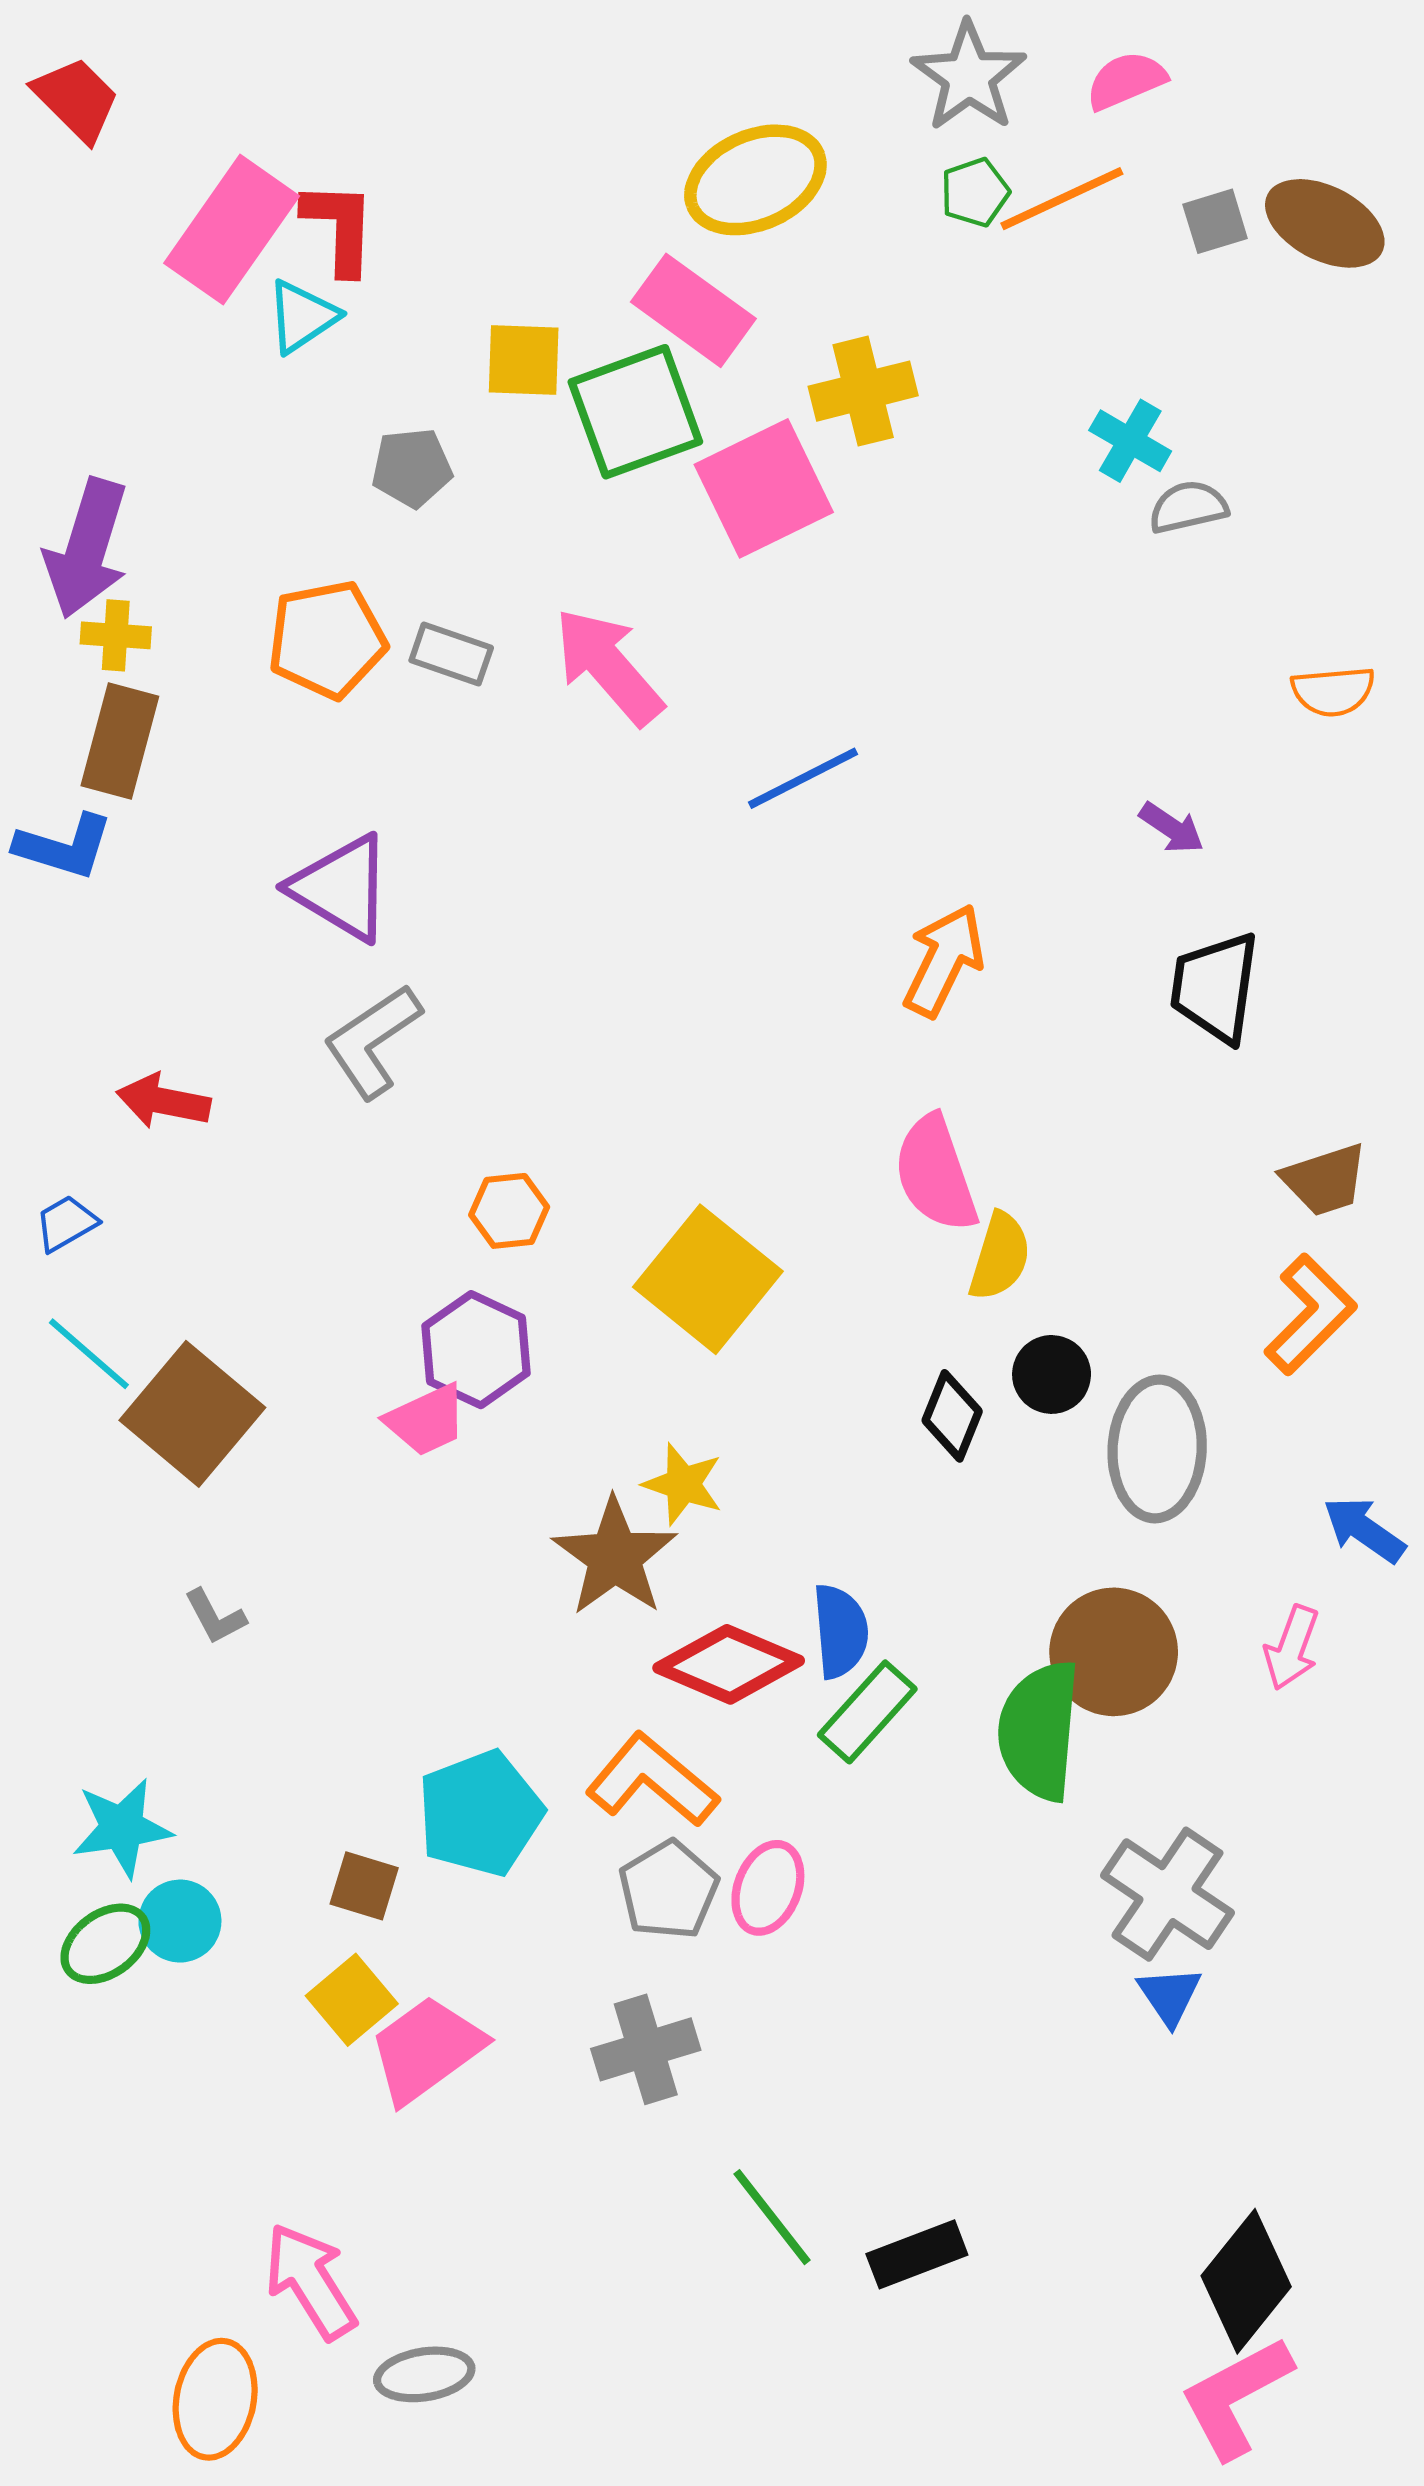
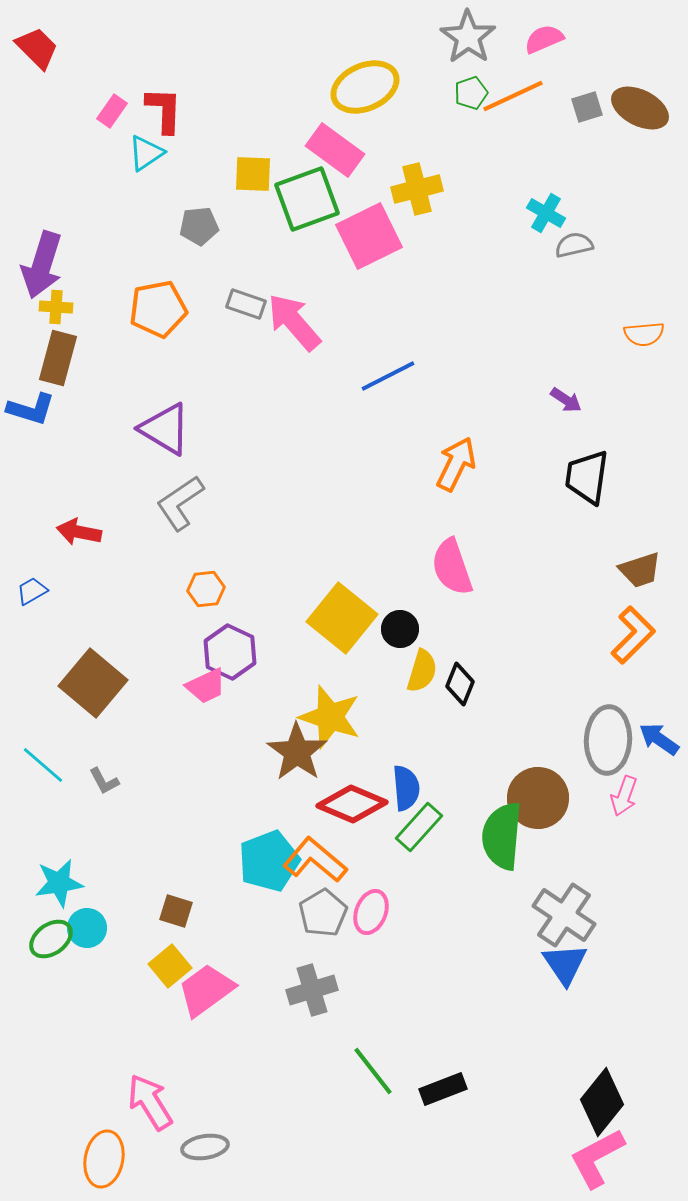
pink rectangle: (232, 230) -> (112, 111), size x0.5
gray rectangle: (451, 654) -> (246, 304), moved
orange hexagon: (509, 1211) -> (206, 589), moved
yellow semicircle: (1000, 1256) -> (422, 671), moved
cyan line: (89, 1354) -> (43, 765), moved
black circle: (1052, 1374) -> (400, 629), moved
gray ellipse: (1157, 1449) -> (608, 740), moved
yellow star: (683, 1484) -> (330, 717), size x1.6
cyan pentagon: (480, 1813) -> (269, 861), moved
blue triangle: (1170, 1996) -> (565, 964), size x1.4

